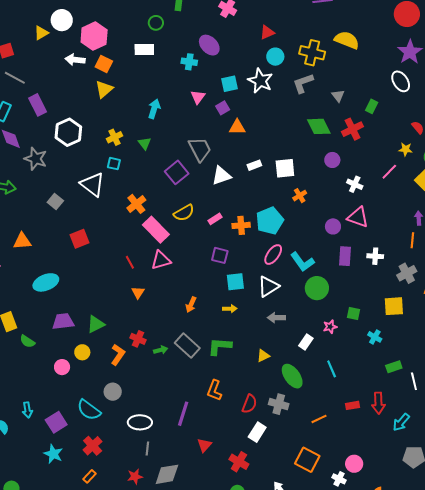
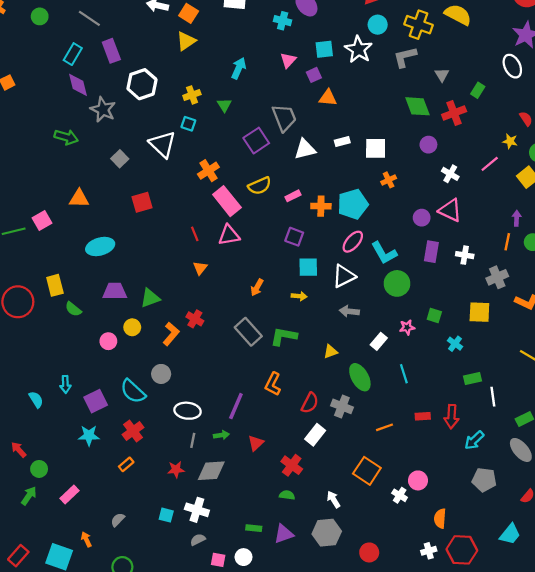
green arrow: (161, 350) -> (221, 435), moved
cyan star: (53, 454) -> (89, 436), turned -30

